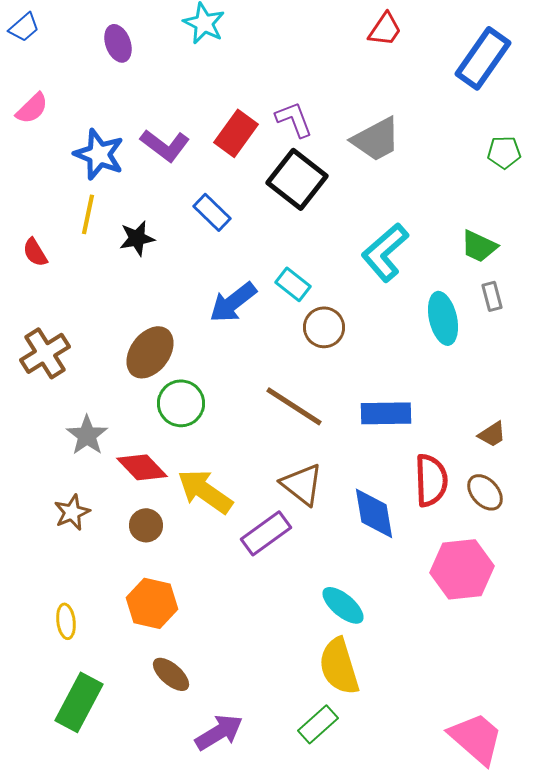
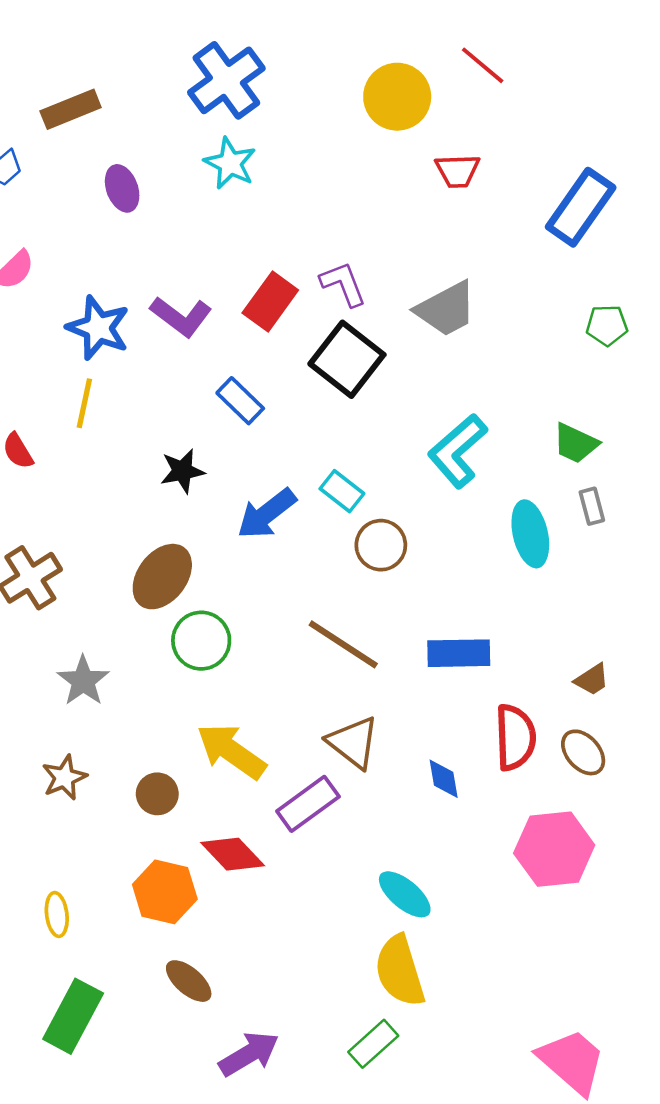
red trapezoid: (385, 29) -> (457, 171), turned 54
black star: (137, 238) -> (182, 471), moved
red diamond: (142, 467) -> (233, 854), moved
blue diamond: (374, 513) -> (444, 779), size x0.6

